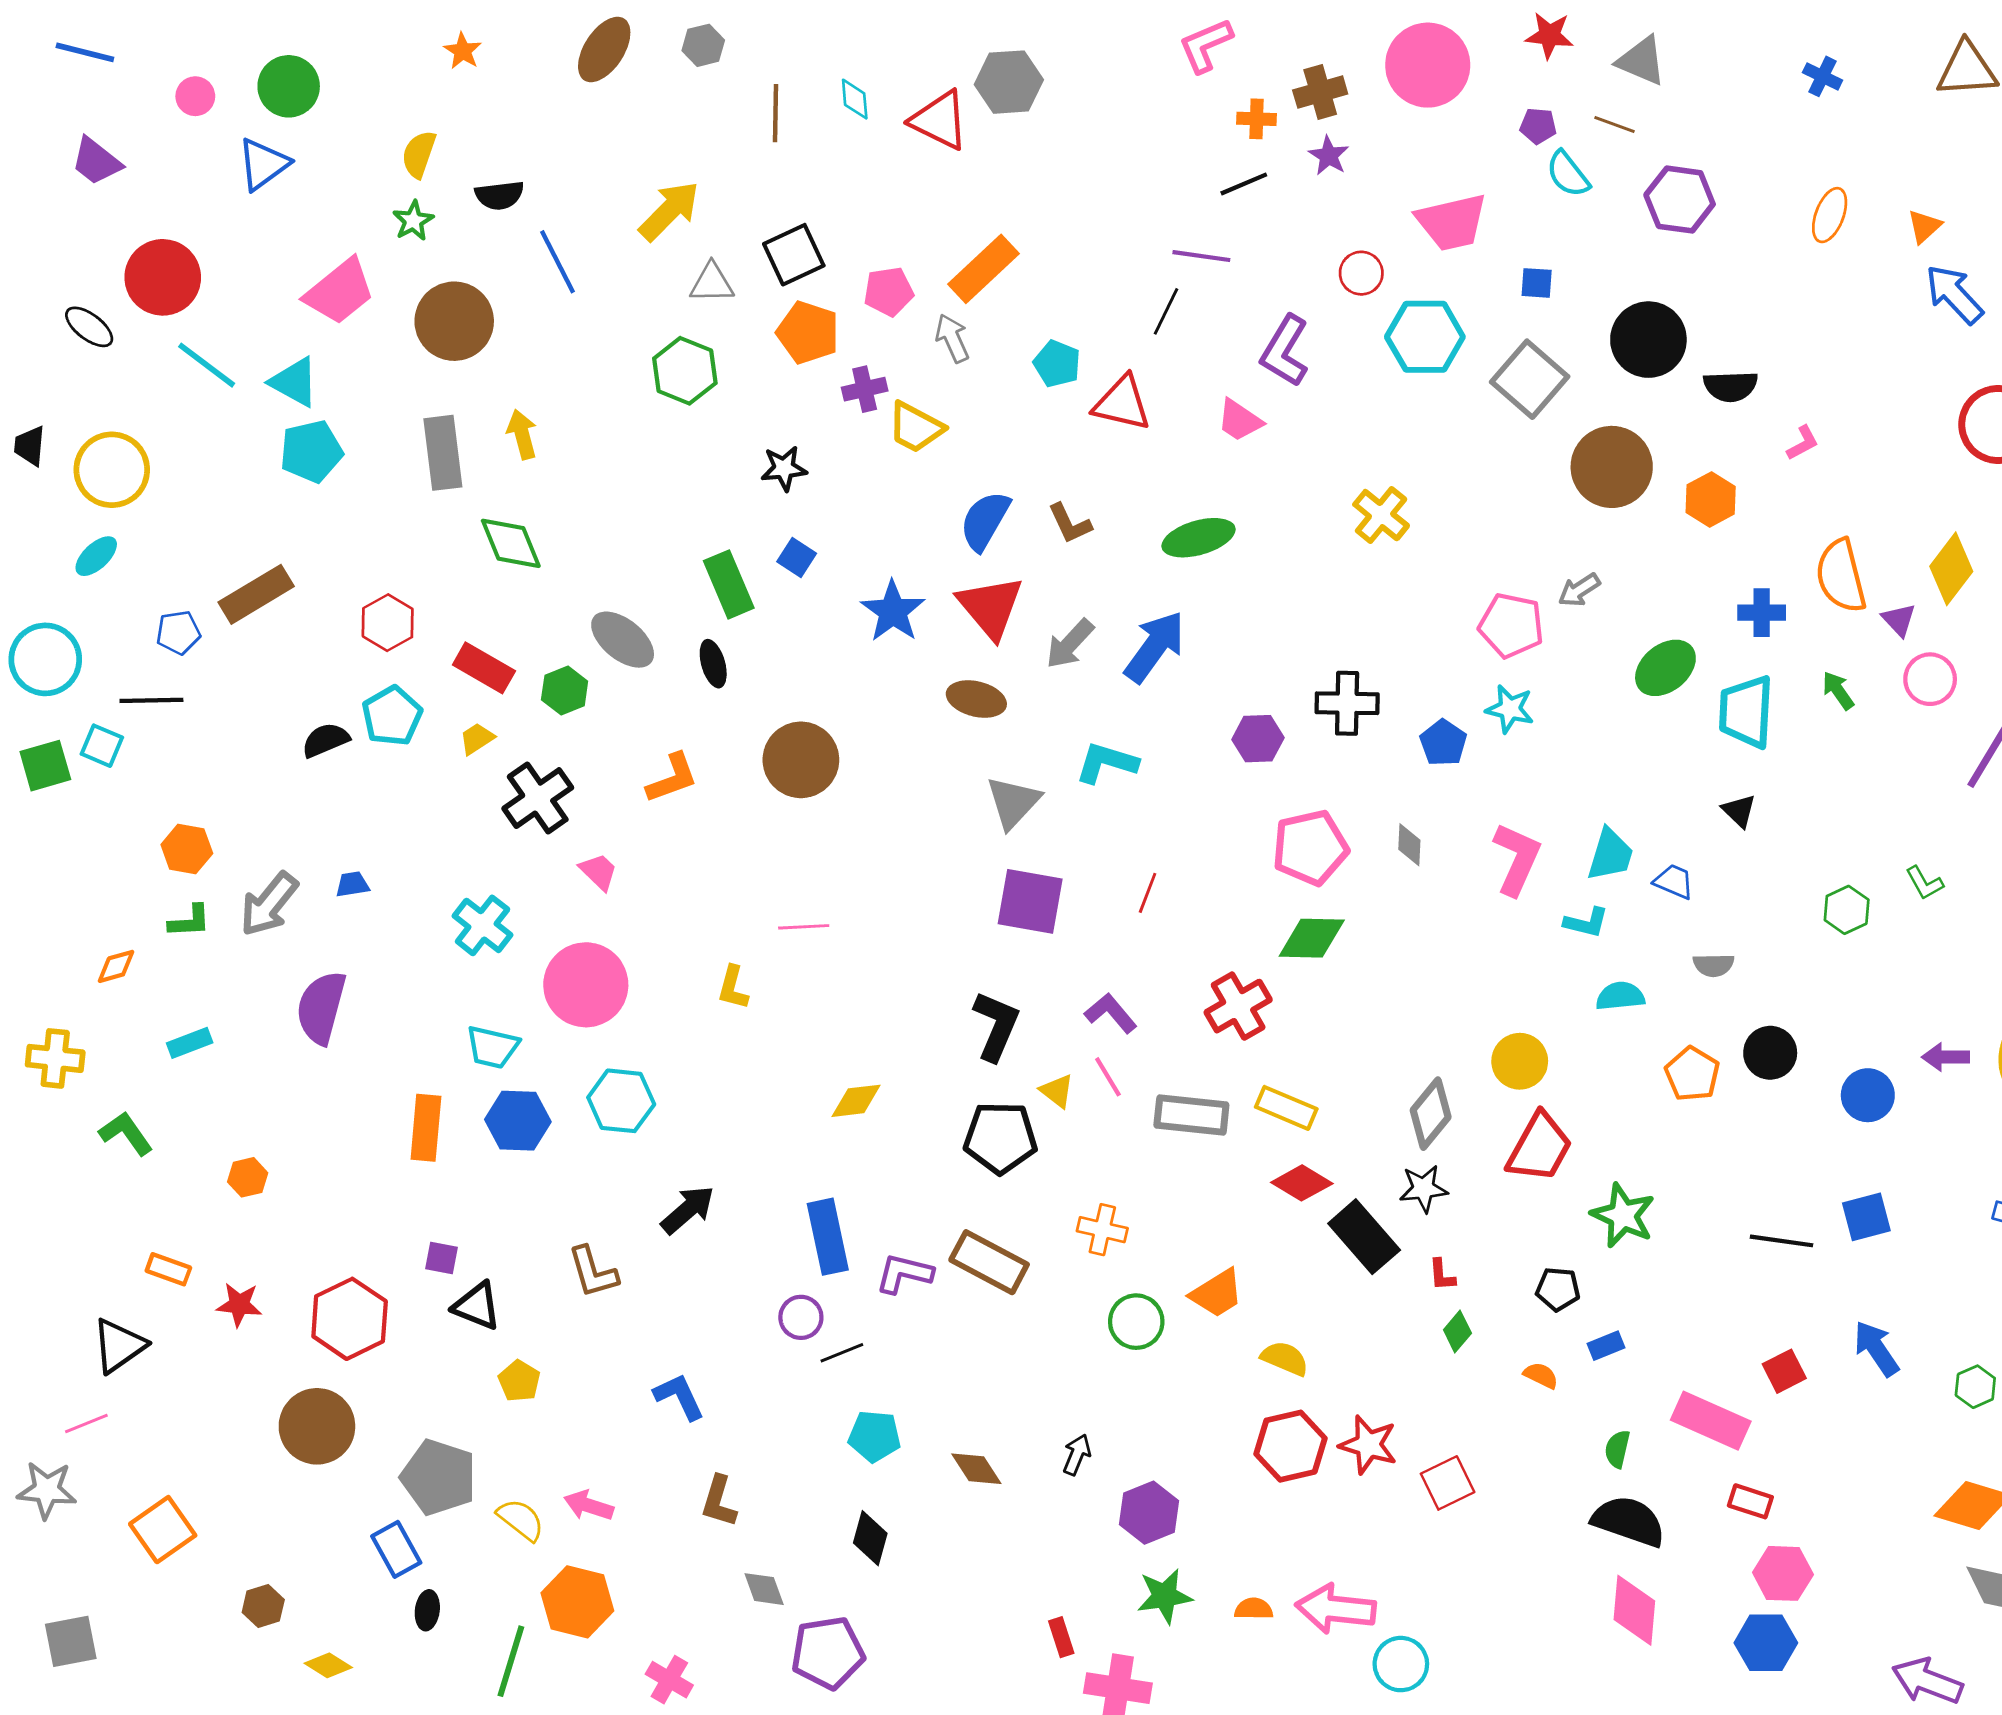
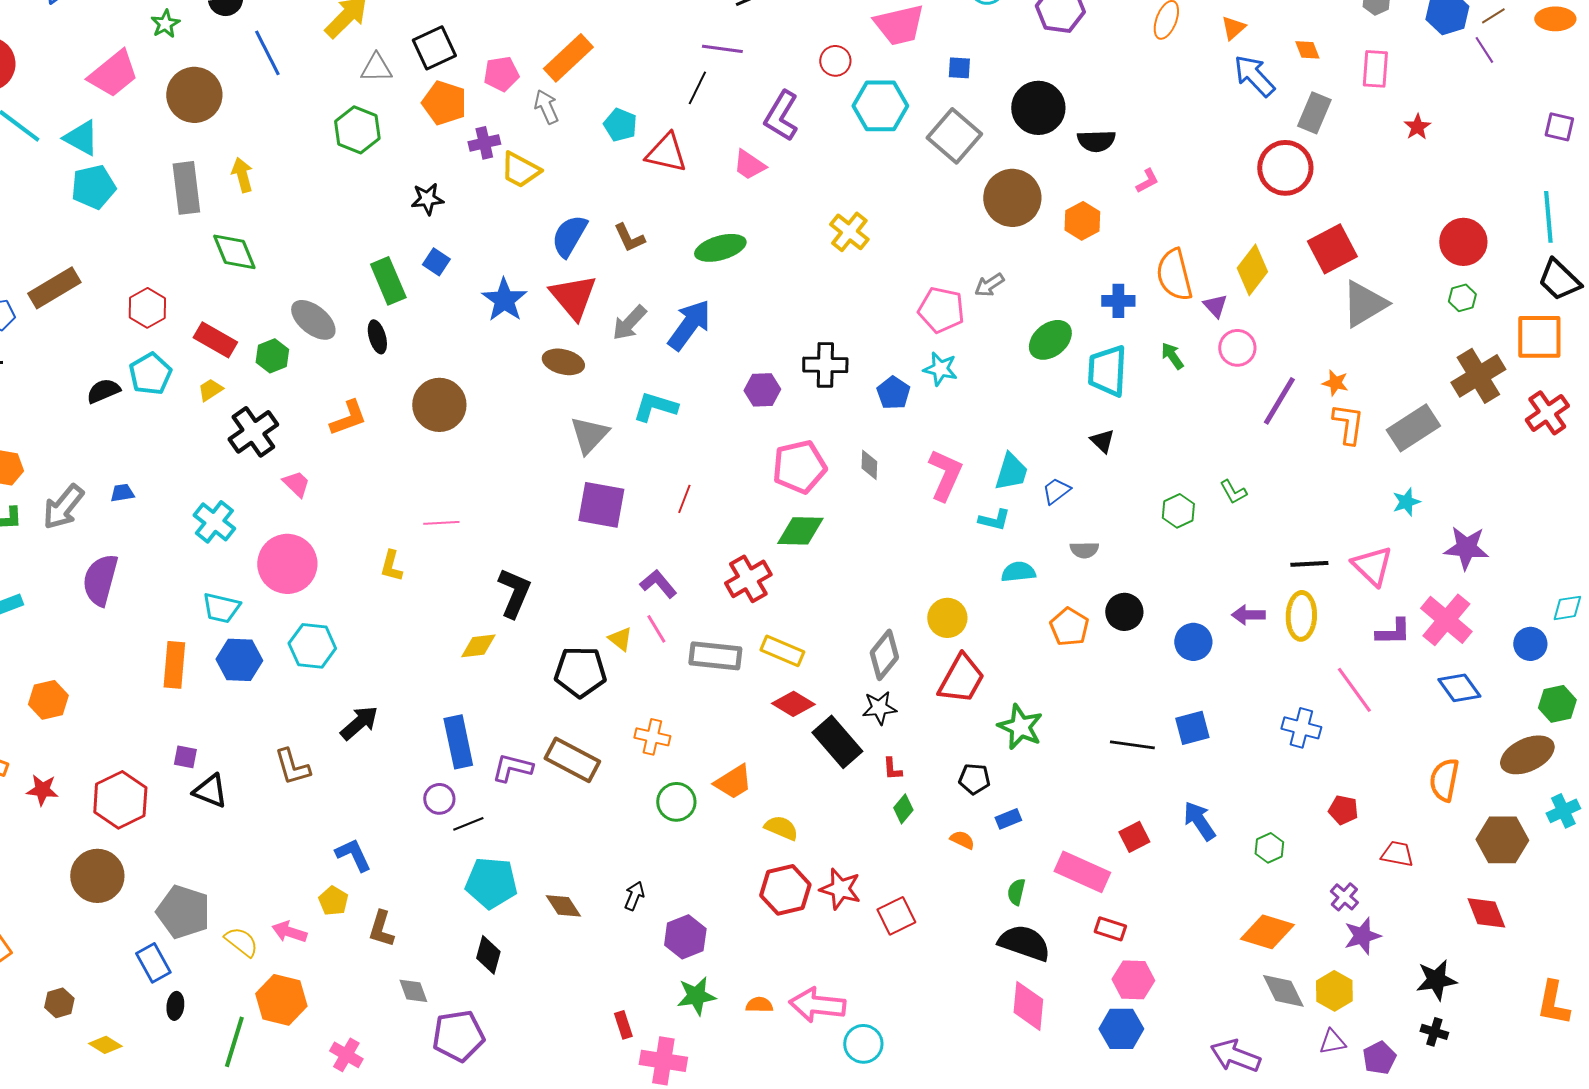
blue trapezoid: (1674, 882) -> (1056, 491), turned -60
black L-shape: (996, 1026) -> (514, 593), moved
orange hexagon: (248, 1177) -> (48, 700), size x1.4
yellow pentagon: (519, 1381) -> (333, 901), moved
cyan pentagon: (874, 1436) -> (491, 883), size x1.4

